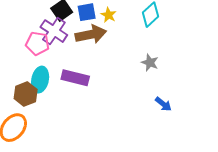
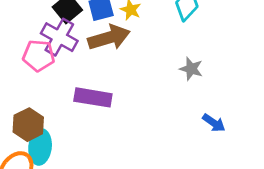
cyan ellipse: (40, 80) -> (40, 147), moved

